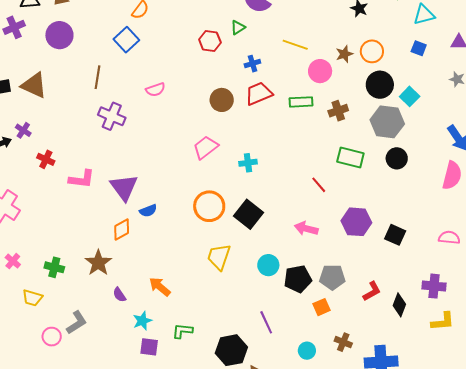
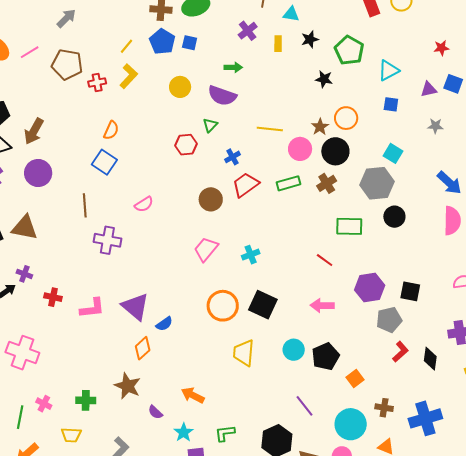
black circle: (380, 85) -> (335, 151), moved
gray pentagon: (332, 277) -> (389, 320), moved
cyan circle: (307, 351) -> (351, 424), size x1.8

